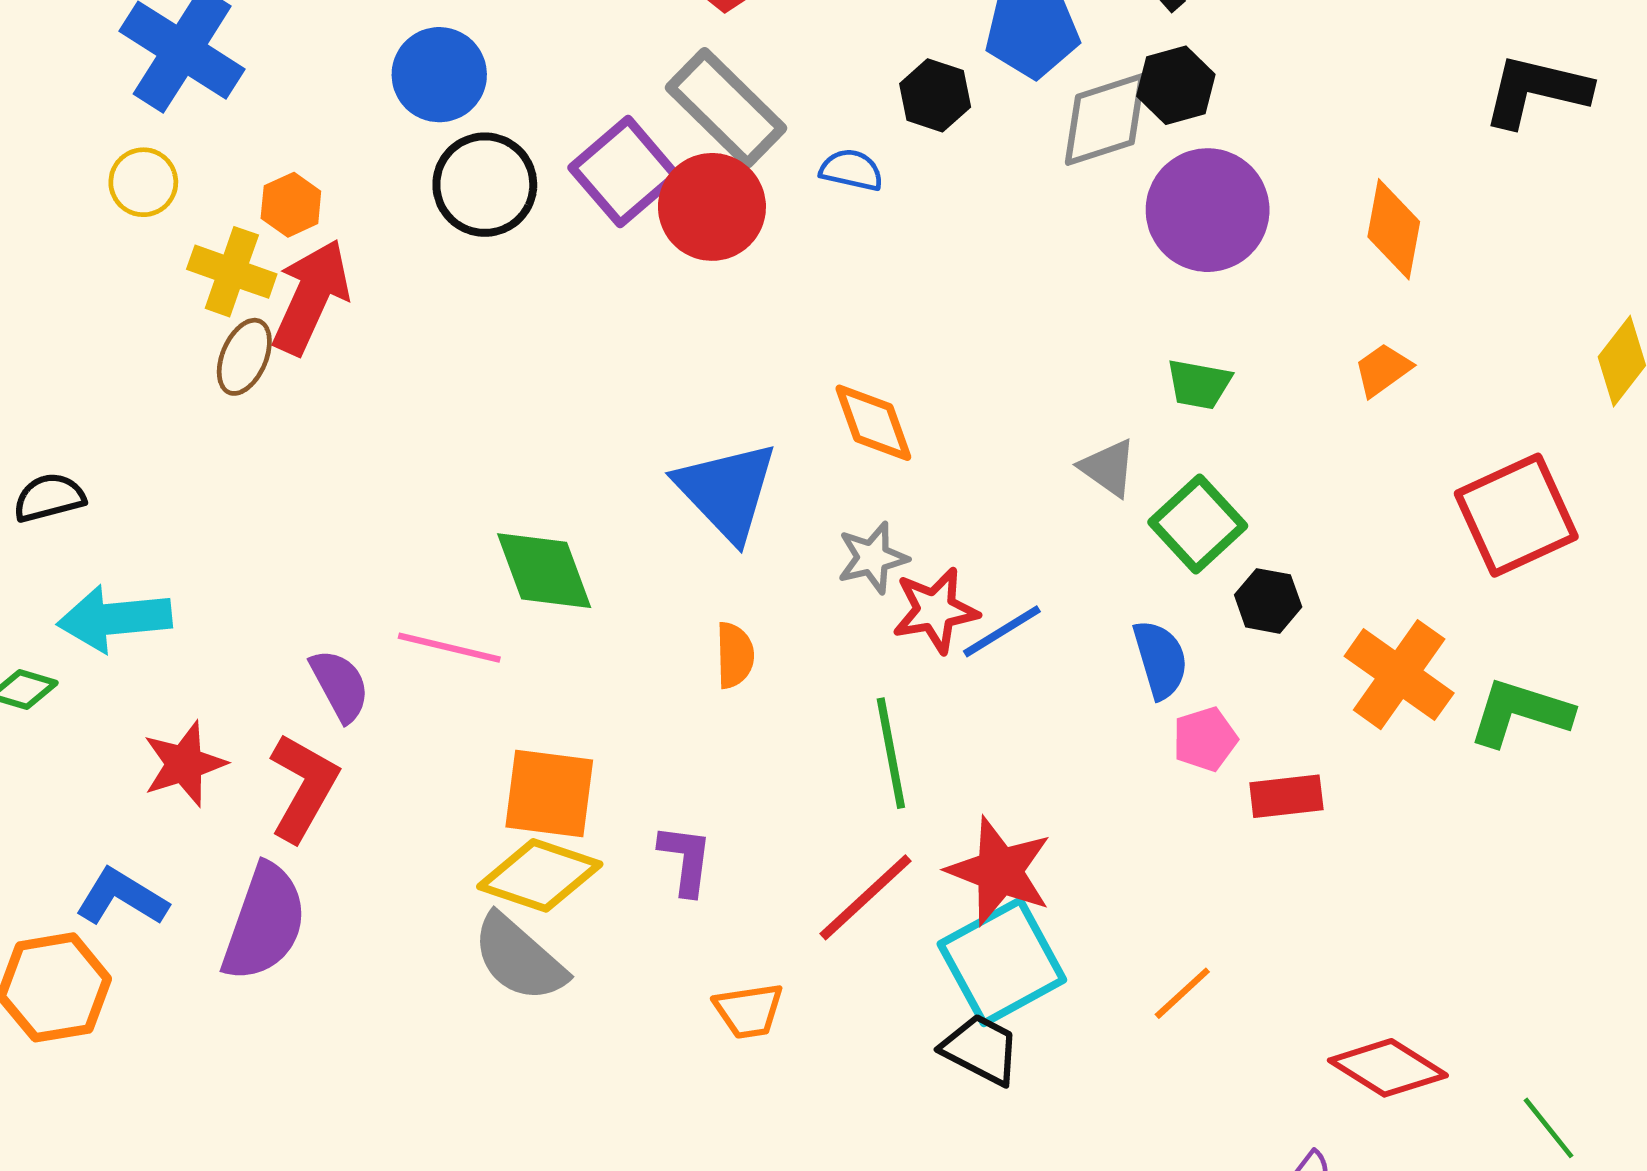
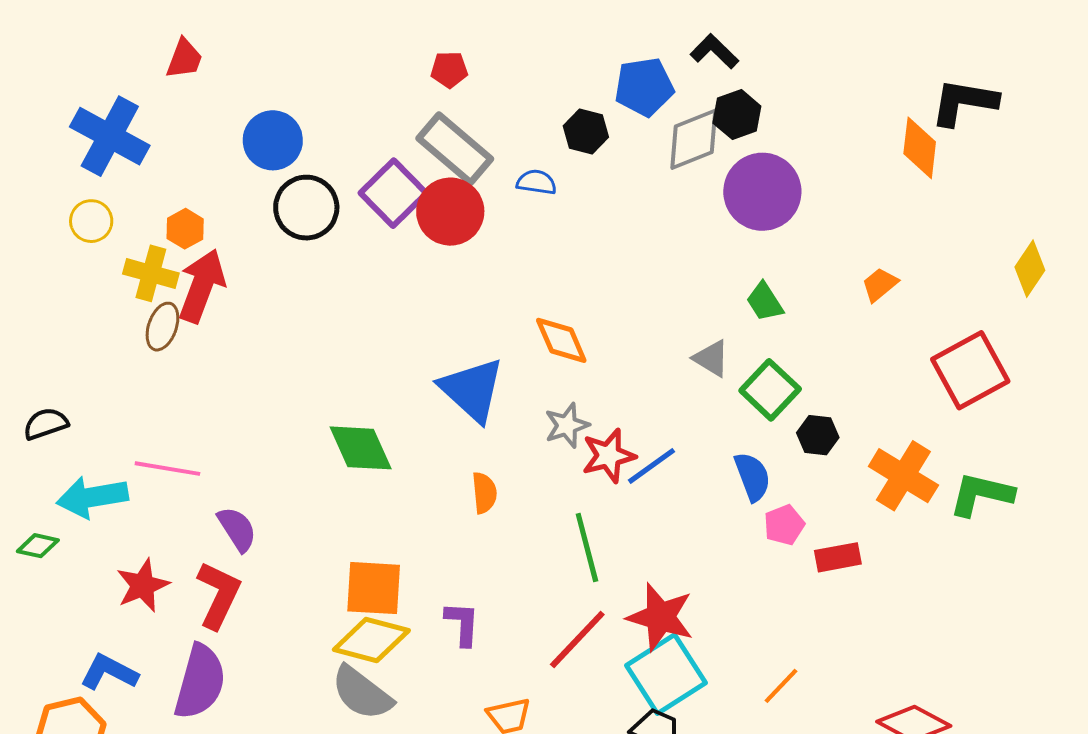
orange diamond: (1394, 229) -> (920, 148), moved
green trapezoid: (1199, 384) -> (765, 302), turned 51
pink line: (449, 648) -> (167, 469), moved

